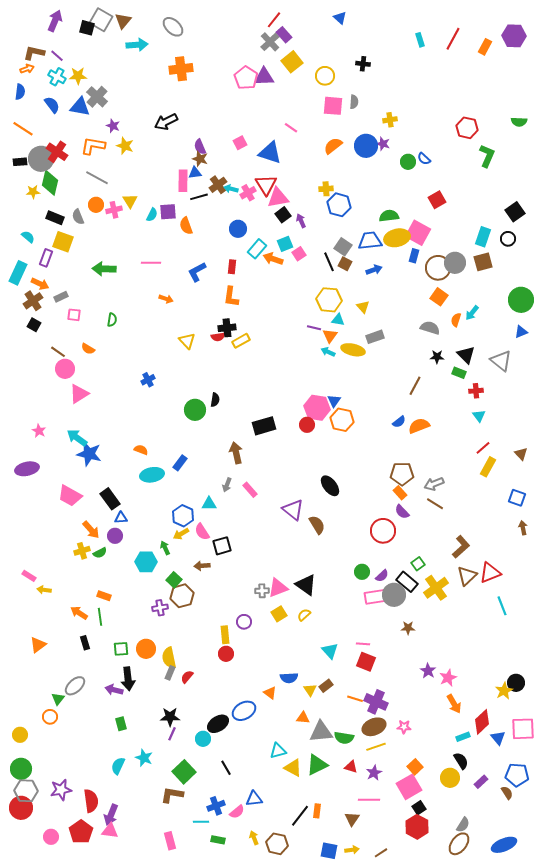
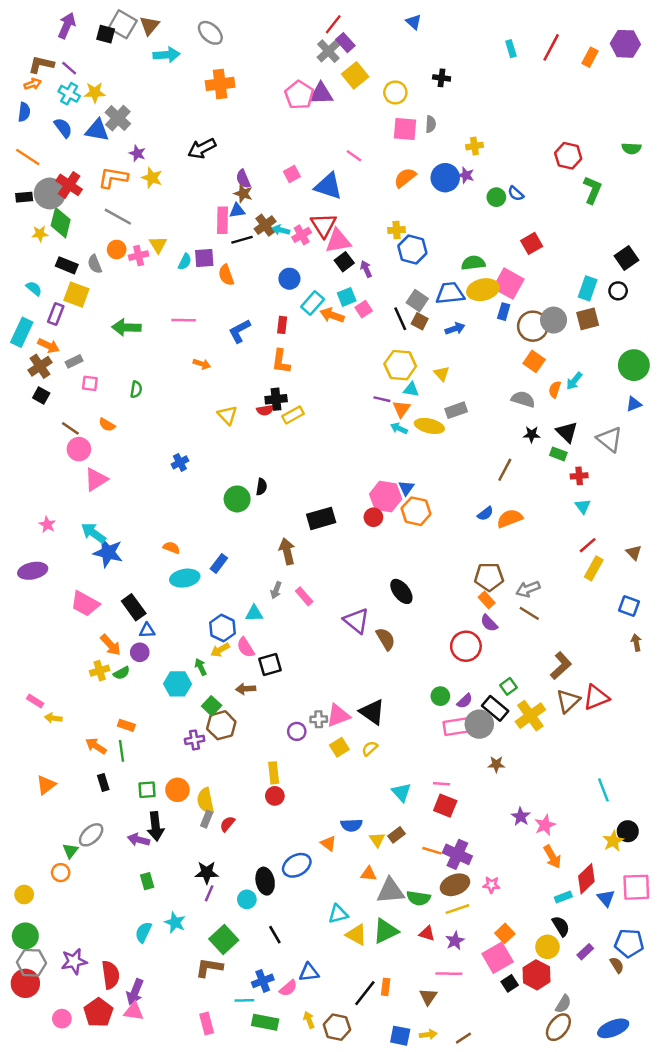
cyan line: (502, 606) -> (603, 790), moved
purple circle: (244, 622) -> (297, 731), moved
black ellipse: (218, 724) -> (265, 881), turned -70
red hexagon: (417, 827) -> (536, 975), moved
green rectangle: (218, 840) -> (265, 1022), size x1.5

